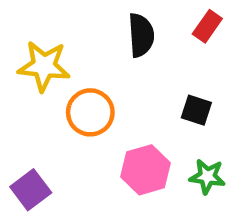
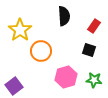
red rectangle: (207, 26) -> (94, 26), moved
yellow star: (44, 66) -> (20, 30), turned 30

